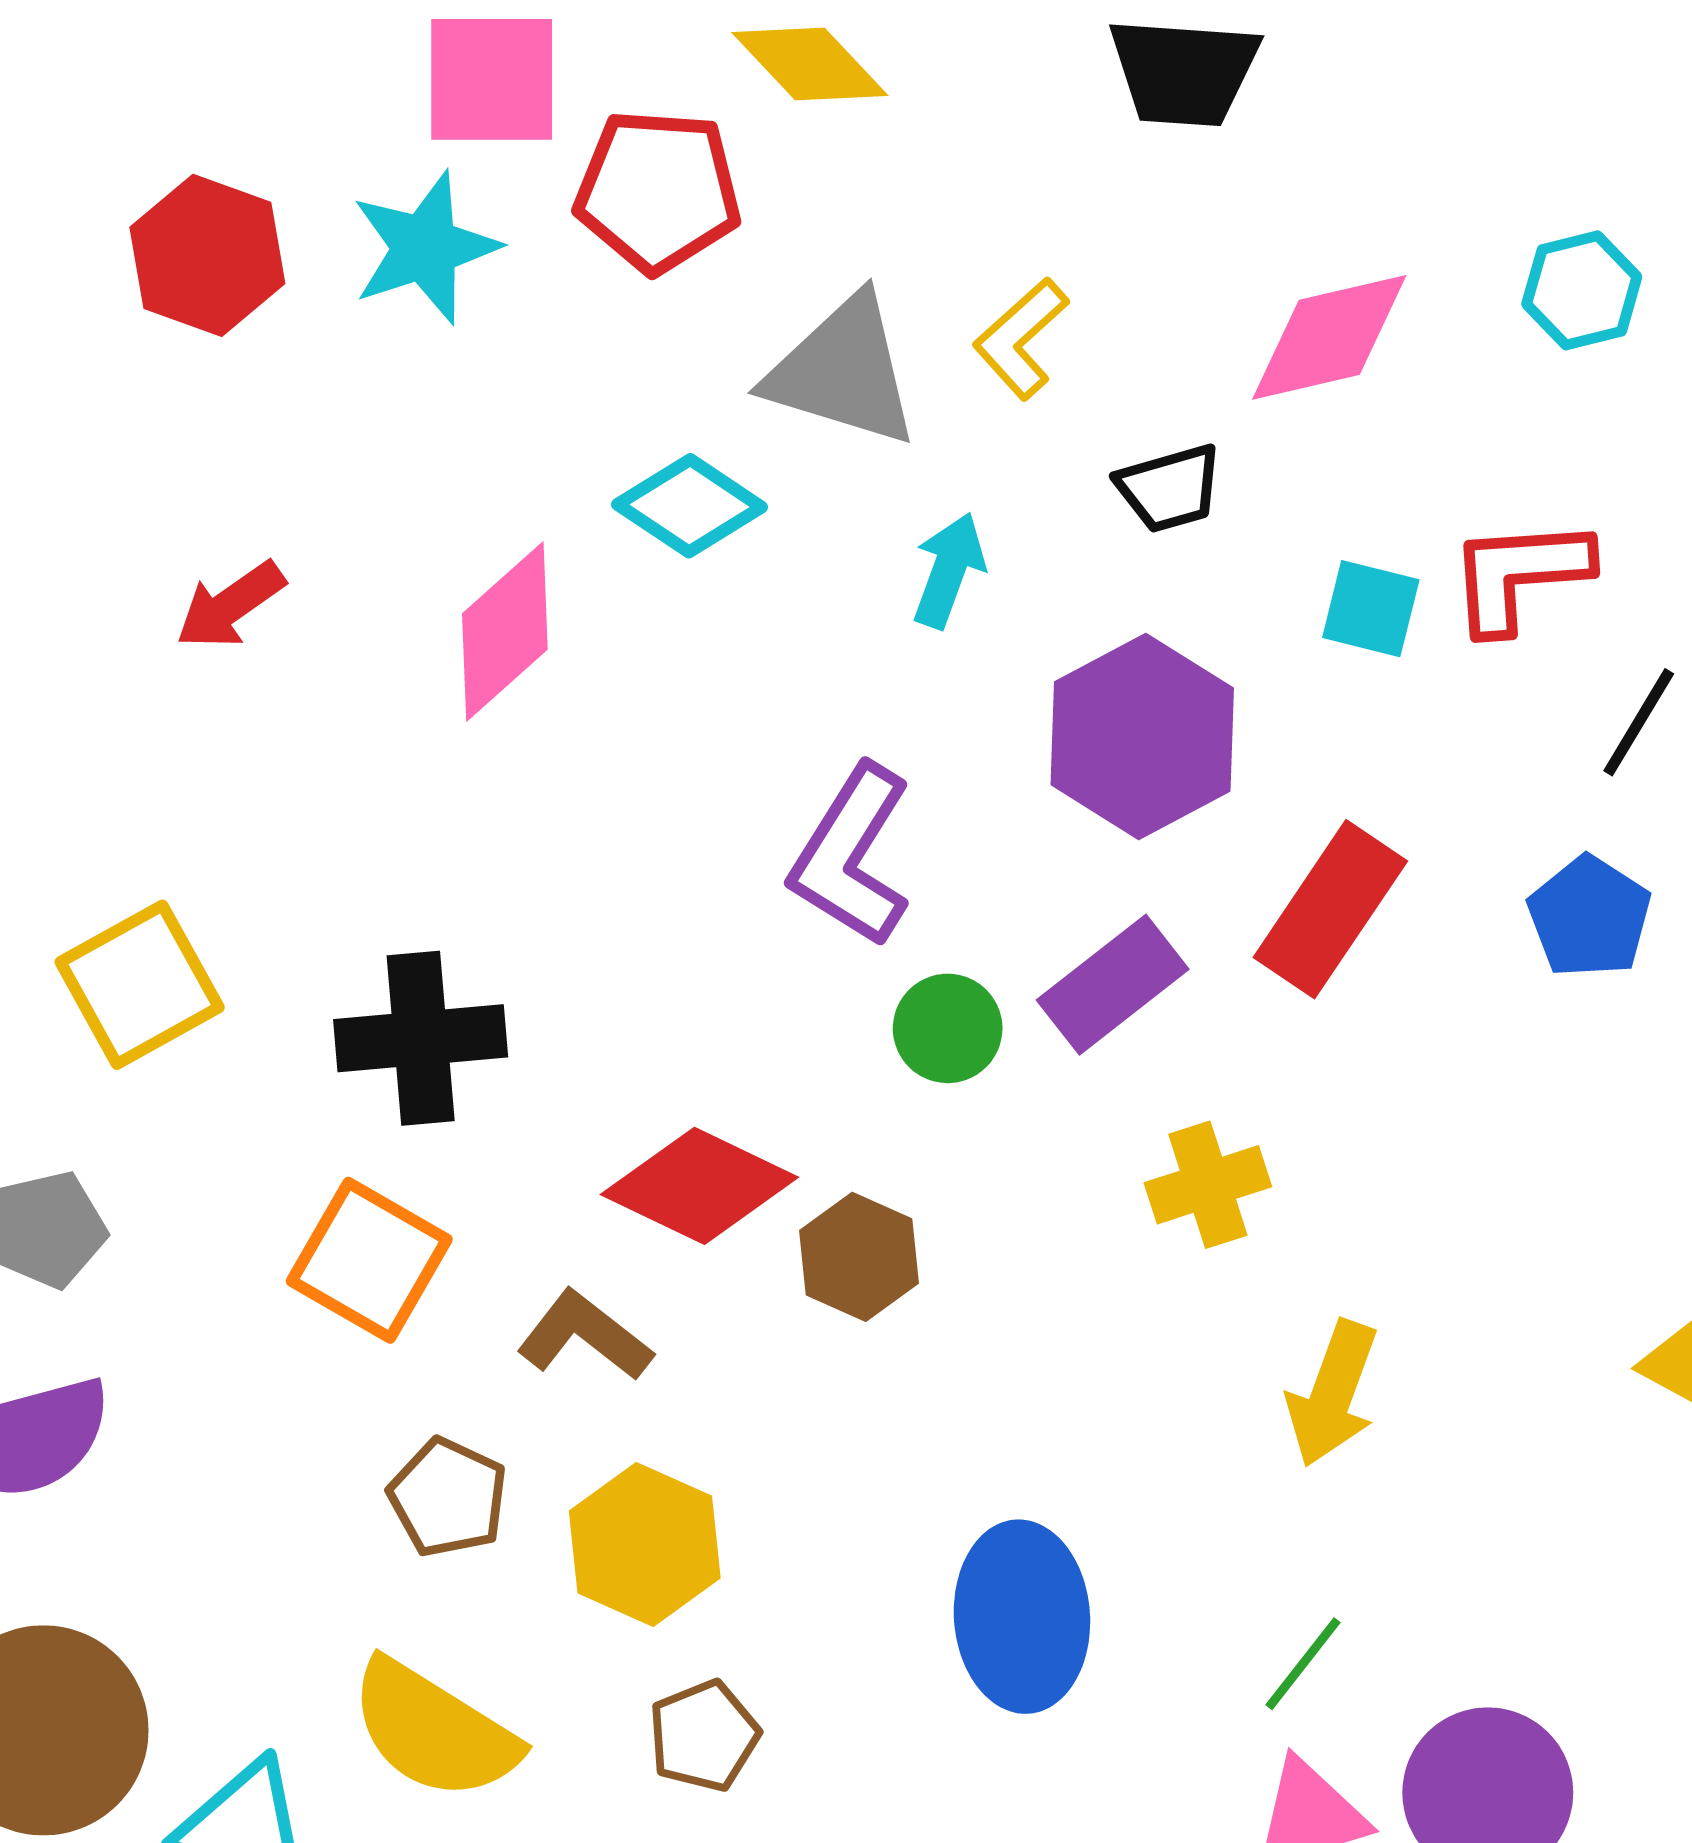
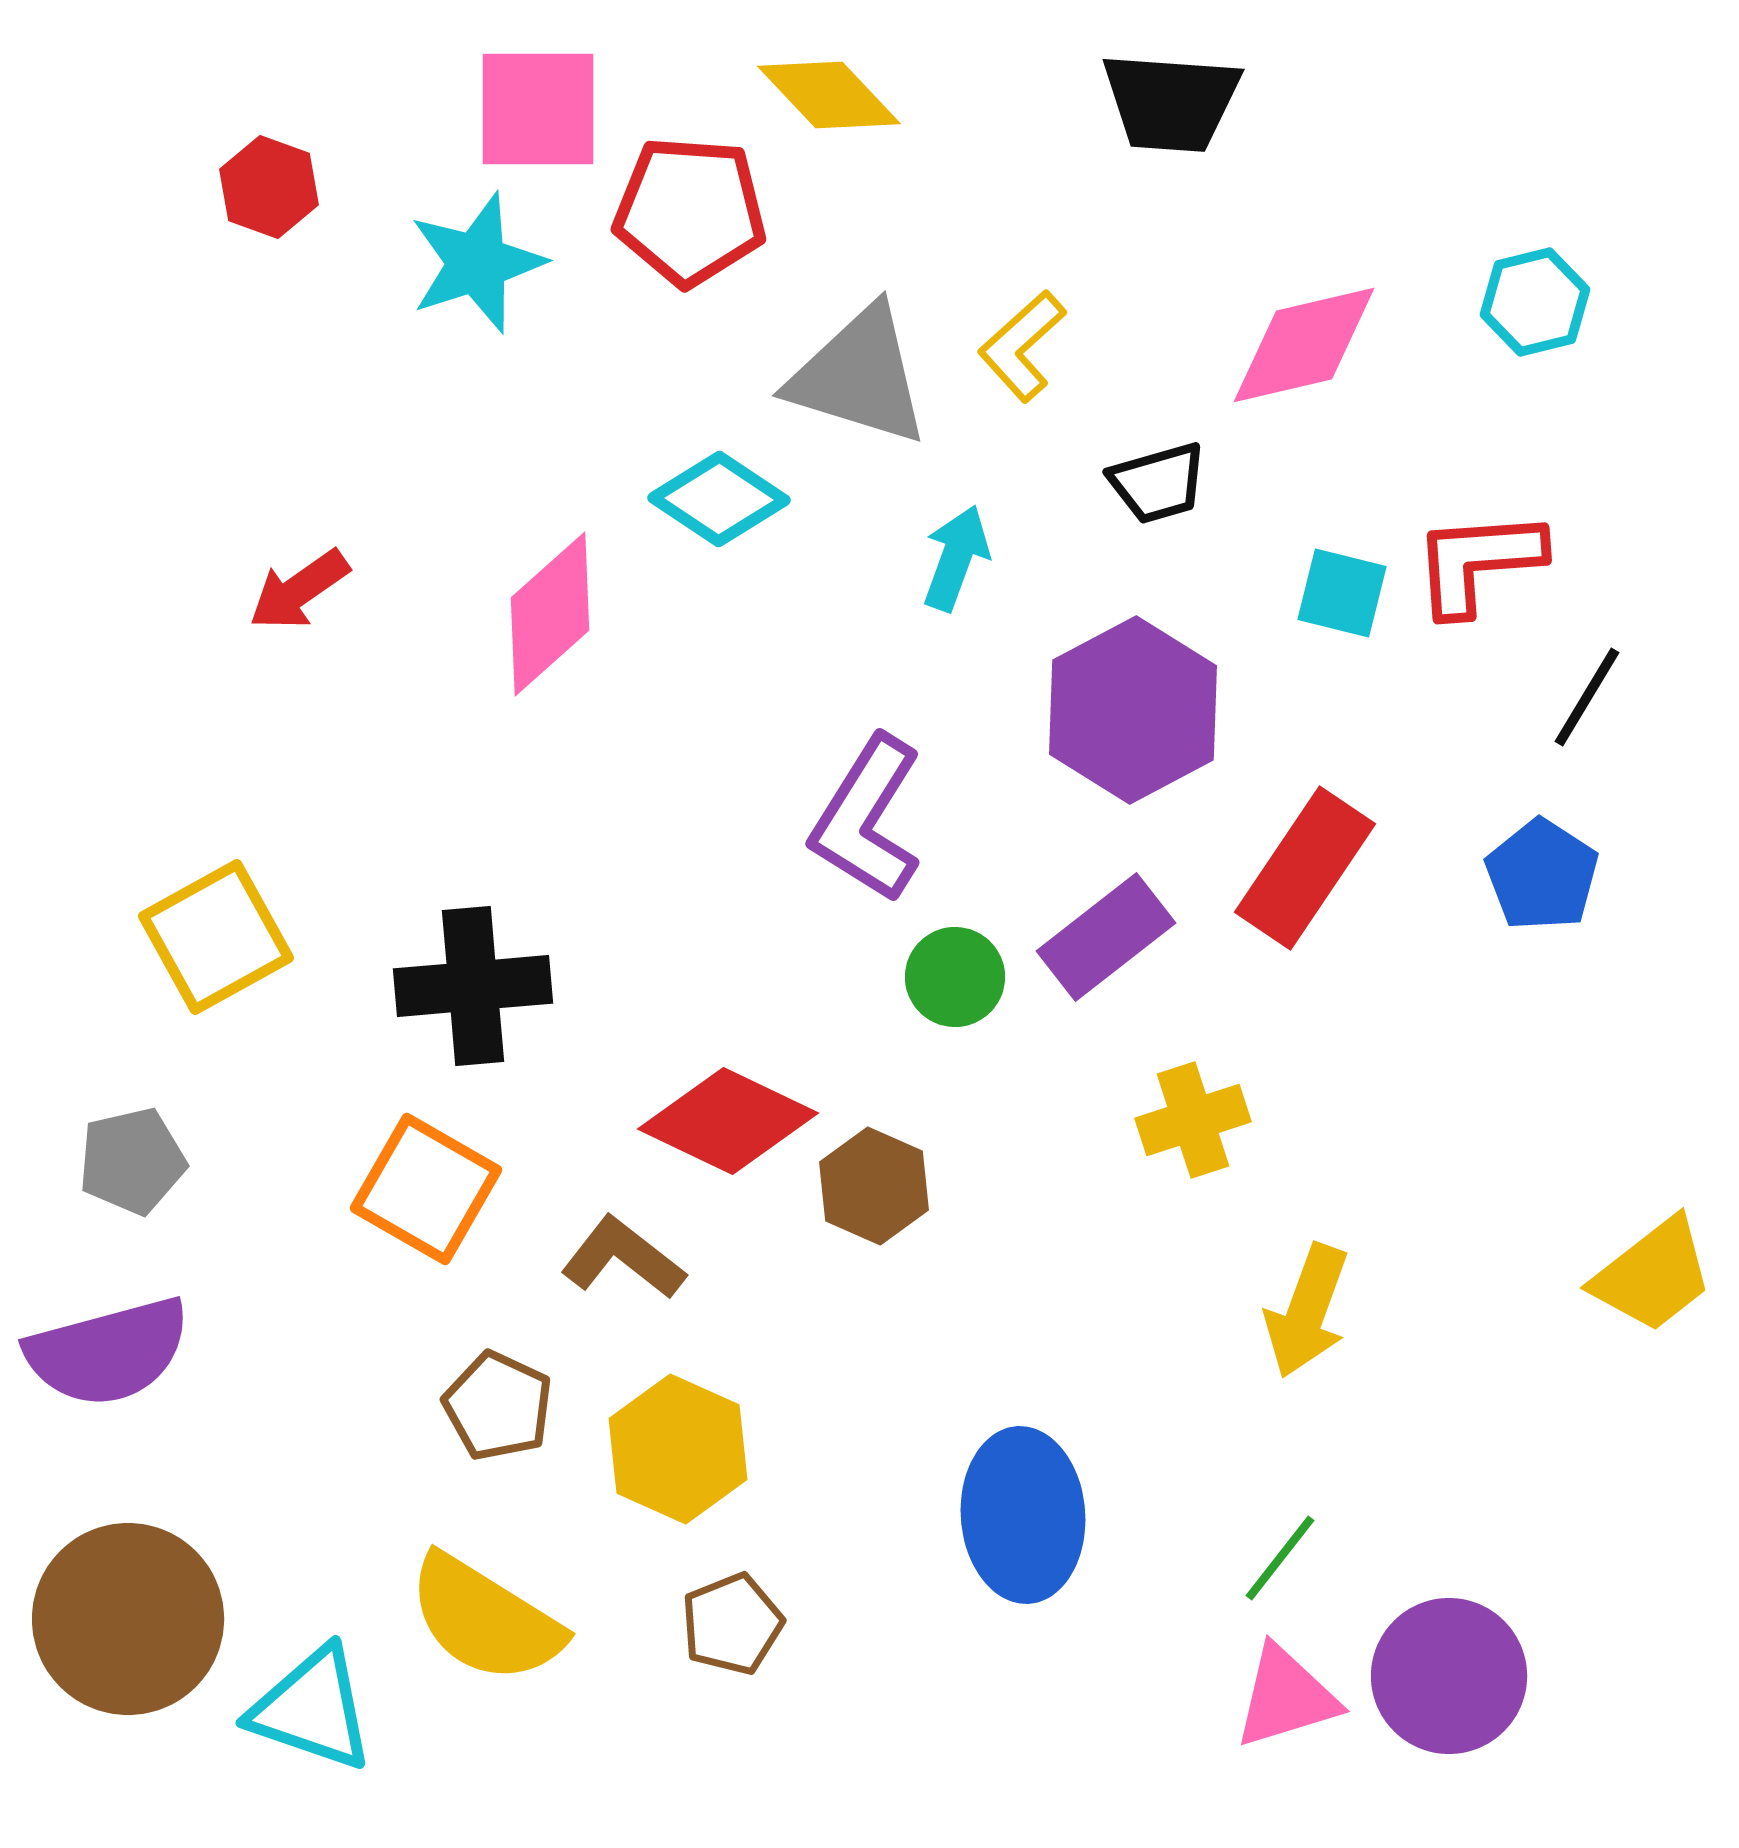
red hexagon: (207, 255) -> (269, 187), moved, size x0.7

